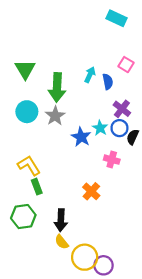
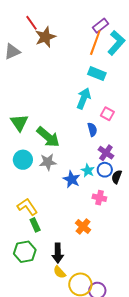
cyan arrow: (90, 75) -> (84, 98), moved, size x1.5
green arrow: (57, 87) -> (48, 137), turned -50
gray star: (55, 116) -> (48, 162), turned 30

